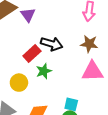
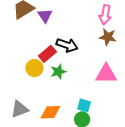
brown star: (89, 44) -> (108, 37), moved
yellow circle: (19, 83) -> (34, 68), moved

